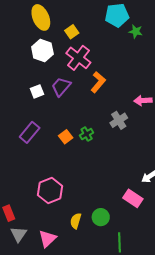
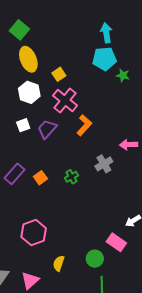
white square: (37, 91) -> (23, 125), moved
orange square: (66, 137) -> (40, 178), moved
green circle: (101, 217) -> (95, 259), moved

